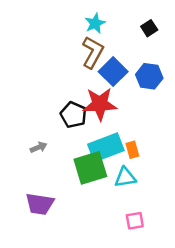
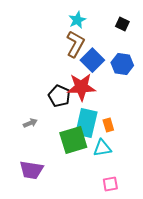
black square: (149, 28) -> (122, 24), turned -32
cyan rectangle: (106, 147) -> (86, 123), turned -56

